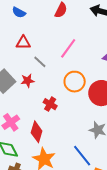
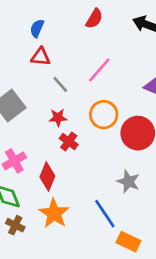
blue semicircle: (19, 12) -> (37, 28), moved, turned 80
red star: (28, 81) -> (58, 118), moved

